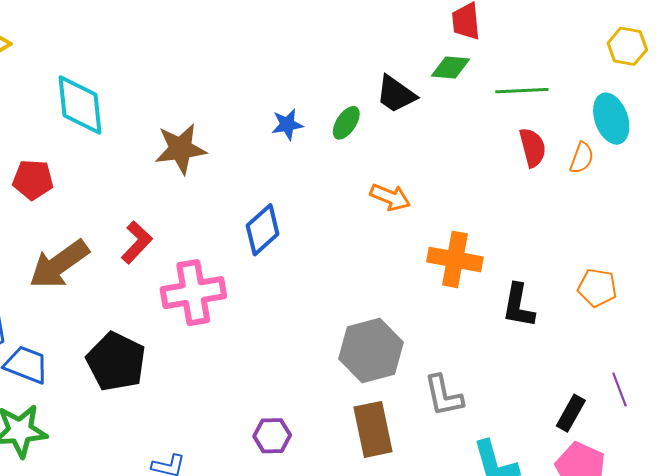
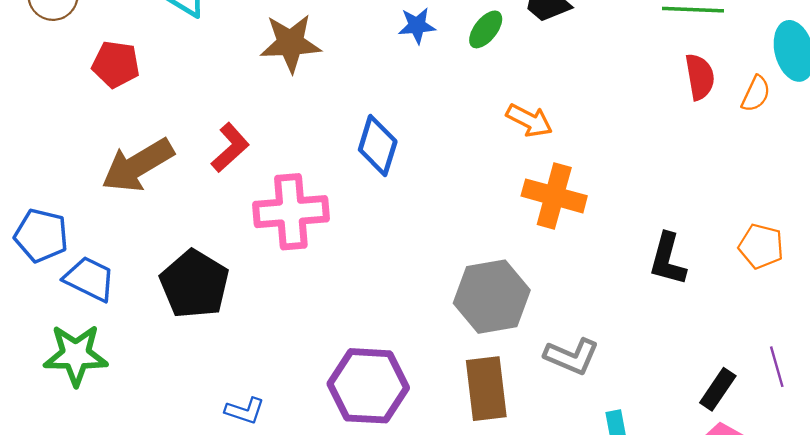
blue diamond: (263, 230) -> (378, 146), turned -36
orange cross: (455, 259) -> (554, 196), moved
gray L-shape: (444, 396) -> (572, 356), turned -60
purple hexagon: (272, 436) -> (368, 386), size x1.8

